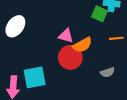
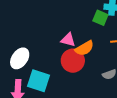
white ellipse: (15, 26) -> (20, 58), moved
cyan square: (35, 77) -> (38, 81), turned 30

